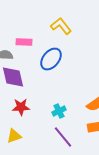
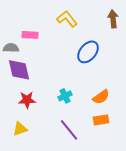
blue ellipse: (51, 59) -> (88, 52), moved
cyan cross: (59, 111) -> (65, 96), moved

